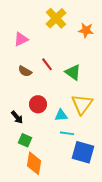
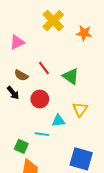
red circle: (38, 104) -> (40, 99), moved
yellow triangle: (82, 104) -> (80, 109), size x0.7
black arrow: (17, 117) -> (13, 93), moved
cyan line: (67, 133) -> (42, 134), moved

